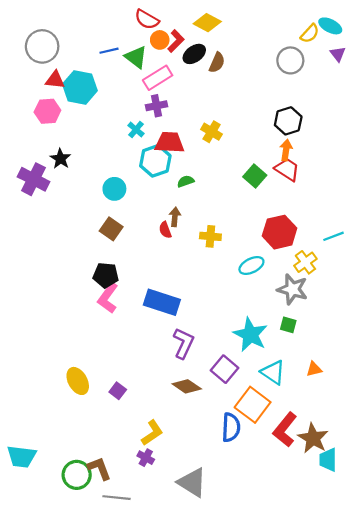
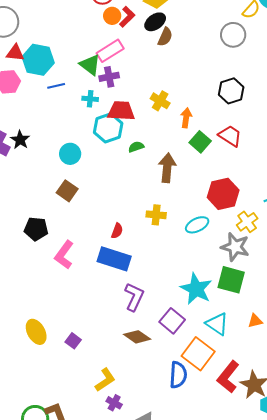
blue line: (109, 51) -> (56, 86), moved
black ellipse: (194, 54) -> (155, 22), moved
green triangle: (136, 57) -> (90, 65), moved
cyan cross: (136, 130) -> (90, 99), turned -35
orange arrow: (286, 150) -> (186, 118), moved
black star: (60, 159) -> (20, 140), moved
brown arrow: (175, 217) -> (167, 168), moved, size x1.6
red semicircle: (165, 230) -> (117, 231), moved, turned -140
yellow cross: (210, 236) -> (156, 215), moved
black pentagon: (106, 275) -> (36, 229), moved
green square: (288, 325) -> (231, 280), size x1.8
purple cross: (146, 458) -> (114, 403), moved

